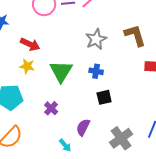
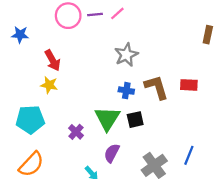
brown L-shape: (135, 35) -> (156, 87), moved
red arrow: (30, 44) -> (53, 60), turned 36
green triangle: (61, 71) -> (107, 118), moved

